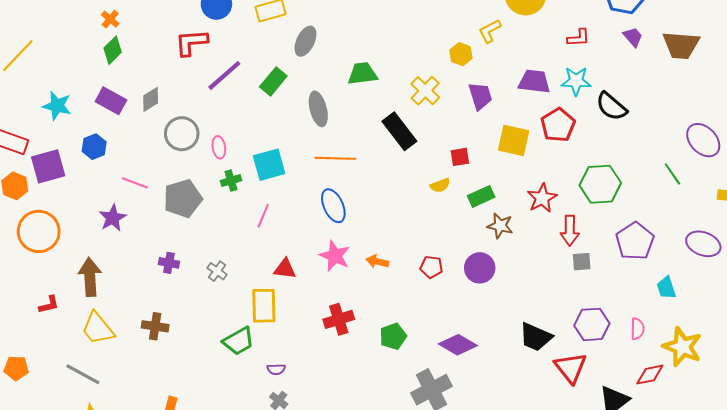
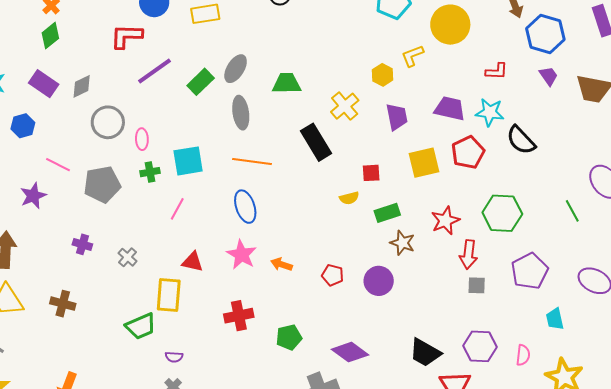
gray ellipse: (305, 41) -> (236, 69), moved
yellow square: (514, 140) -> (424, 163), turned -32

